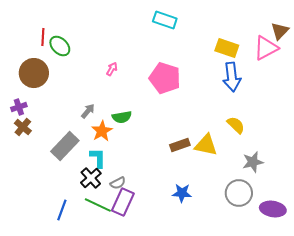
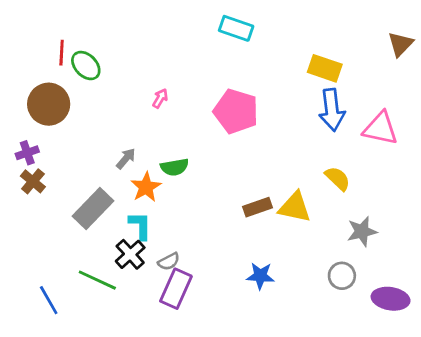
pink triangle: (266, 48) -> (381, 128), moved, turned 40
gray circle: (239, 193) -> (342, 276), size x0.7
green line: (98, 205) -> (97, 280), moved
blue line: (62, 210) -> (49, 300), moved, turned -50

